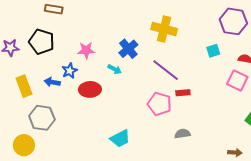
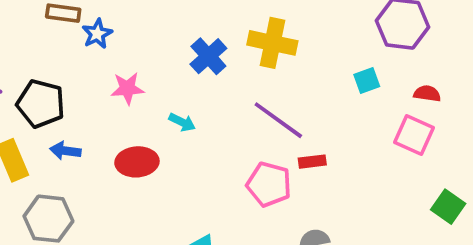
black pentagon: (42, 42) -> (41, 104), moved
blue cross: (128, 49) -> (208, 56), moved
blue star: (70, 71) -> (97, 34), moved

